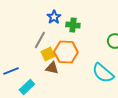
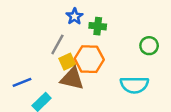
brown triangle: (52, 68) -> (72, 79), size x1.5
cyan semicircle: (103, 73) -> (134, 85), turned -40

